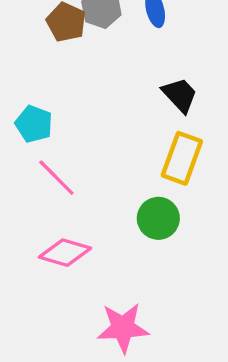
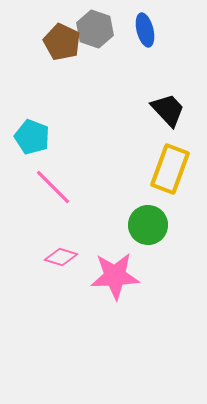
pink diamond: (65, 253) -> (61, 257), size x0.7
pink star: (123, 328) -> (115, 276), moved

